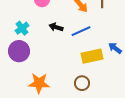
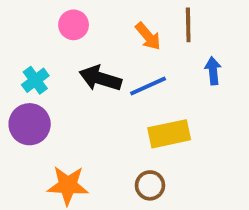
black arrow: (56, 27) -> (100, 78), size x1.5
blue arrow: (115, 48) -> (213, 71), moved, turned 48

